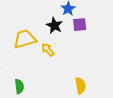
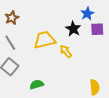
green semicircle: (19, 86) -> (37, 85), turned -104

